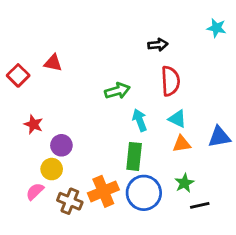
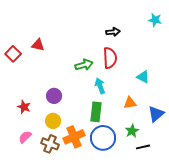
red semicircle: (170, 81) -> (110, 58), moved
cyan triangle: (177, 119) -> (143, 77), moved
red star: (33, 124) -> (24, 107), moved
blue triangle: (219, 137) -> (156, 114), moved, turned -30
purple circle: (61, 145) -> (54, 96), moved
yellow circle: (52, 169) -> (53, 121), moved

